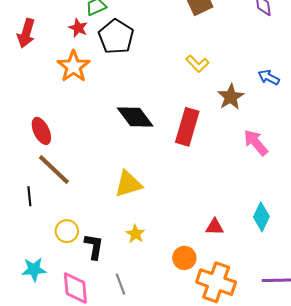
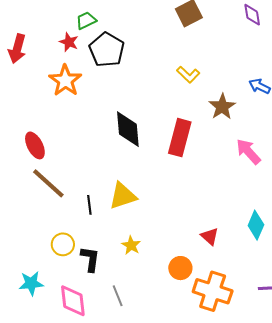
black diamond: (135, 117) -> (128, 129), turned 33
black line: (29, 196) -> (89, 205), moved
red triangle: (215, 227) -> (210, 236), turned 42

